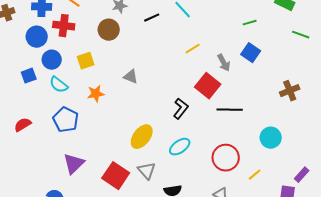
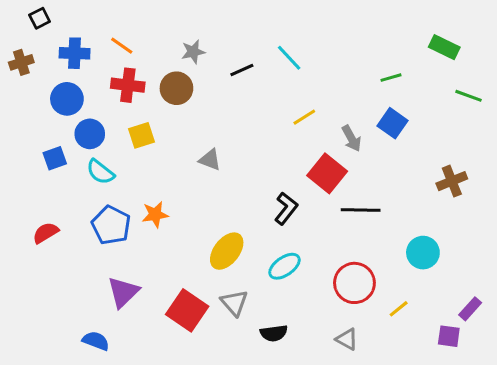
red cross: (64, 26) -> (128, 85), moved
orange star: (96, 94) -> (155, 215), moved

